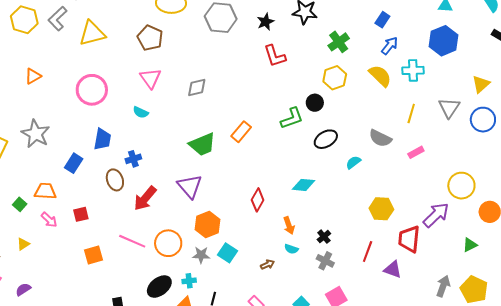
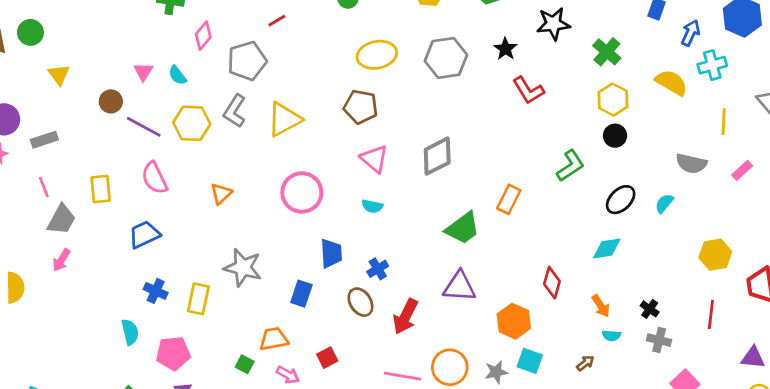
blue arrow: (390, 46) -> (691, 33), moved
gray diamond: (197, 87) -> (437, 156), size x1.4
black circle: (315, 103) -> (615, 136), moved
black ellipse: (326, 139) -> (621, 200), moved
purple triangle: (190, 186) -> (459, 287), turned -32
orange hexagon: (208, 224) -> (514, 321), moved
purple triangle: (393, 269) -> (753, 358), moved

